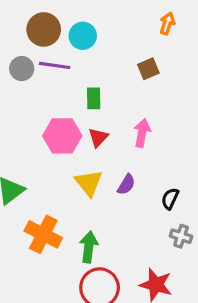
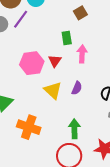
purple line: (55, 65) -> (21, 19), turned -54
green rectangle: (94, 98) -> (67, 38), moved
green arrow: (89, 247) -> (74, 129), moved

